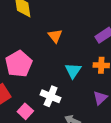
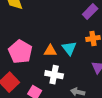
orange triangle: (55, 36) -> (50, 51), moved, turned -40

